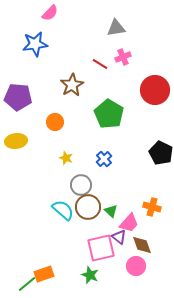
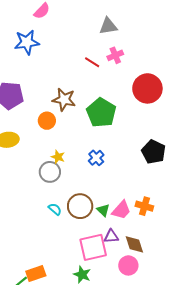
brown star: (72, 85) -> (64, 100), moved, turned -30
gray circle: (81, 185) -> (50, 172), moved
cyan semicircle: (63, 210) -> (55, 209), size x0.6
pink trapezoid: (129, 223) -> (121, 210), moved
purple triangle: (119, 237) -> (111, 236), turned -42

